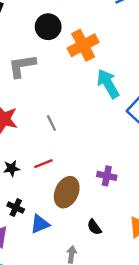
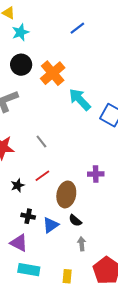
black semicircle: (94, 227) -> (75, 220), moved

